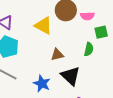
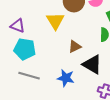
yellow triangle: (43, 26) -> (55, 21), turned 42

